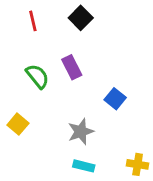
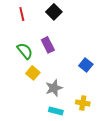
blue square: (115, 99) -> (86, 65), moved
yellow square: (18, 124) -> (33, 73), moved
yellow cross: (138, 164) -> (83, 103), moved

